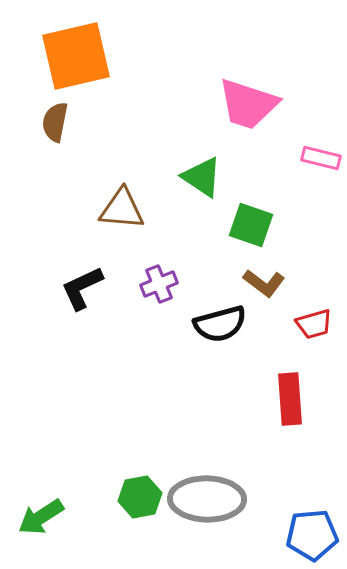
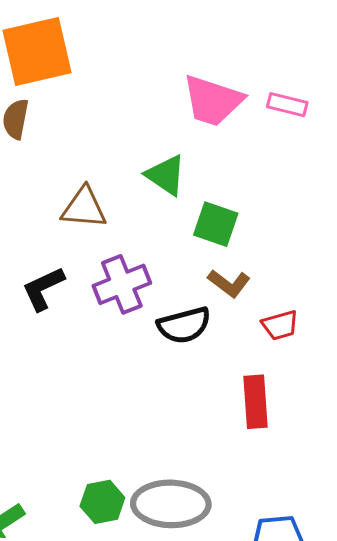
pink rectangle: (321, 158) -> (287, 105), moved
purple cross: (159, 284) -> (122, 284), size x1.5

